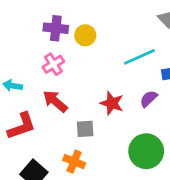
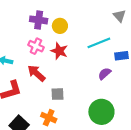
pink cross: (53, 64) -> (36, 46), turned -35
red star: (112, 103) -> (59, 51), moved

